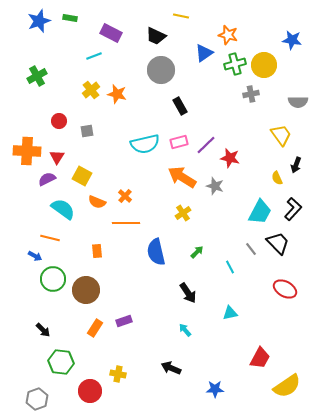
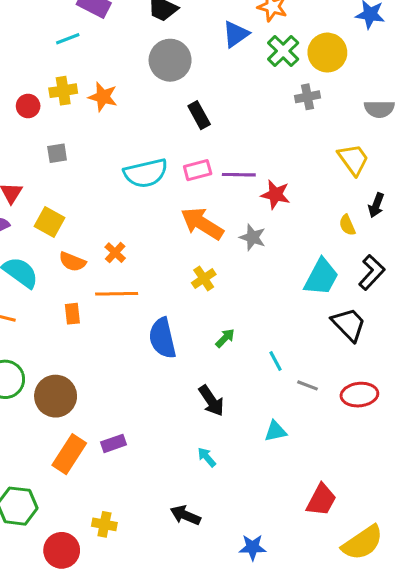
green cross: (235, 64) -> (283, 51), turned -30
yellow cross: (91, 90) -> (63, 91), turned 30
red circle: (59, 121) -> (28, 106), moved
purple line: (206, 145) -> (239, 175), turned 45
gray line: (251, 249) -> (308, 385), moved, turned -32
orange rectangle: (97, 251) -> (72, 314), moved
red ellipse: (285, 289) -> (359, 395), turned -35
orange rectangle: (95, 328) -> (69, 454), size x1.4

